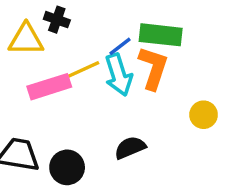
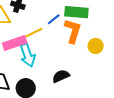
cyan arrow: (119, 75) -> (28, 55), moved
yellow circle: (204, 115) -> (96, 46), moved

